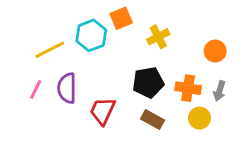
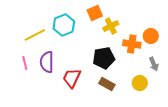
orange square: (121, 18) -> (95, 13), moved
orange cross: (188, 88) -> (132, 44), moved
pink line: (36, 90) -> (25, 63), turned -40
gray arrow: (219, 91) -> (154, 64), turned -40

